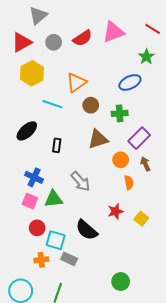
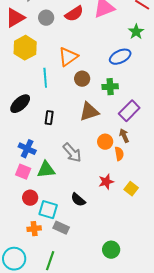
cyan line: (53, 104) -> (45, 78), turned 66
orange circle: (121, 160) -> (105, 142), moved
brown arrow: (145, 164) -> (124, 136), moved
black semicircle: (87, 230) -> (78, 200), size x0.7

